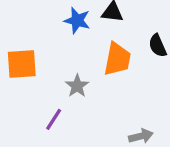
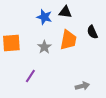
gray star: (77, 86) -> (44, 47), moved

